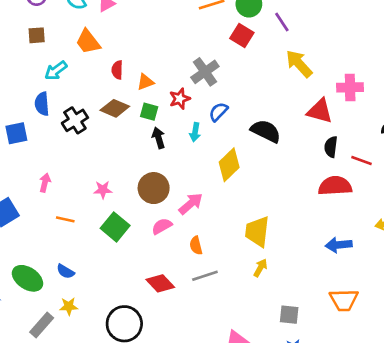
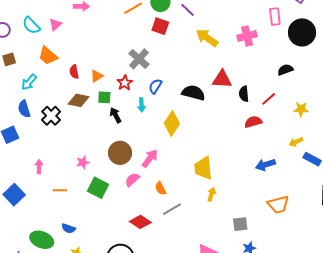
pink cross: (350, 87) -> (247, 36), moved
red triangle: (320, 111) -> (222, 79), moved
red line: (362, 160) -> (269, 99), turned -49
red semicircle: (335, 186) -> (253, 122), size x0.7

